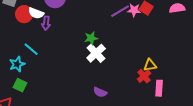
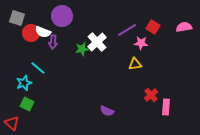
pink star: (134, 10) -> (141, 43), moved
green star: (91, 38) -> (82, 49), moved
white cross: (96, 53) -> (97, 42), moved
yellow triangle: (150, 65) -> (135, 64), moved

